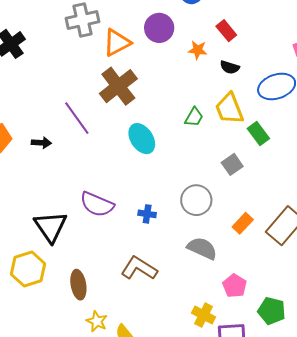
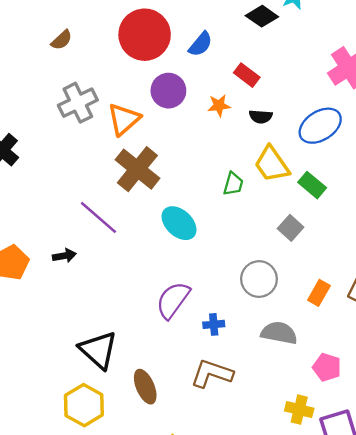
purple semicircle: (97, 204) -> (173, 300), moved, turned 116
blue cross: (147, 214) -> (214, 324), moved
brown ellipse: (78, 285) -> (145, 387), moved

